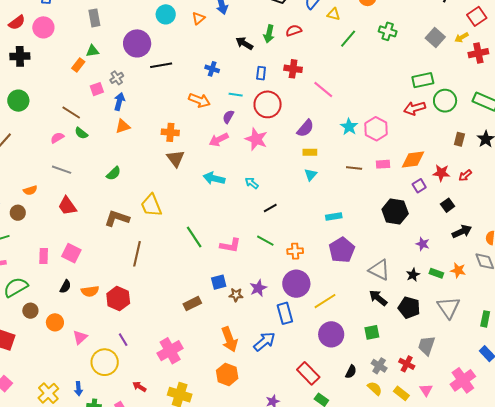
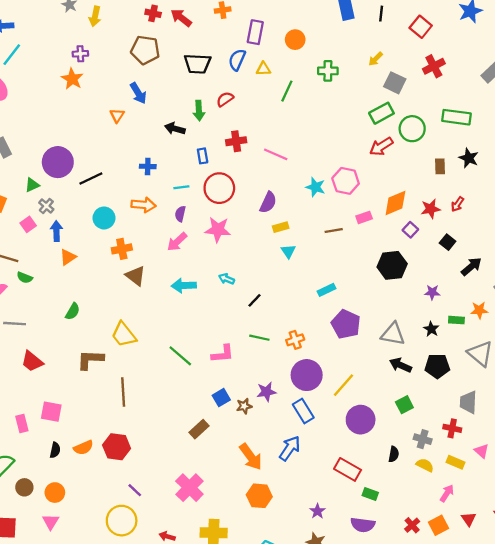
cyan circle: (166, 14) -> (104, 218), moved
gray square: (435, 37) -> (395, 83), moved
yellow arrow: (462, 37) -> (376, 59), moved
green triangle: (92, 51) -> (32, 185), moved
purple star: (258, 288) -> (266, 392), turned 30
pink triangle: (80, 337) -> (51, 522), moved

